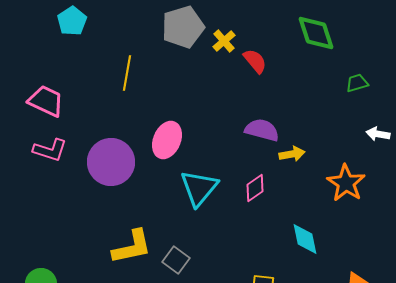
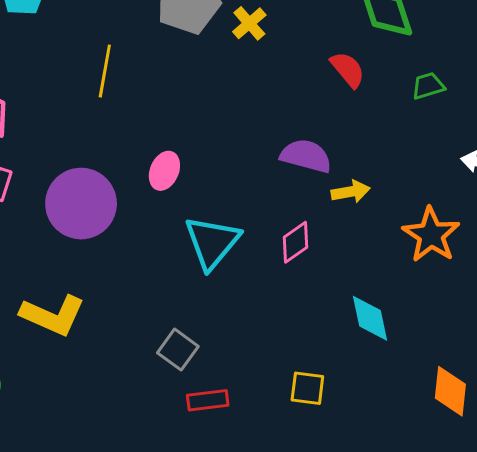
red semicircle: (255, 61) -> (348, 69), moved
green trapezoid: (357, 83) -> (428, 86), moved
pink ellipse: (167, 140) -> (164, 171), size x0.7
yellow L-shape: (132, 247) -> (53, 315), moved, turned 36

